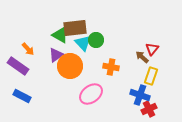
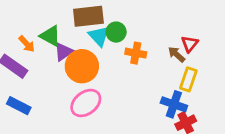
green triangle: (60, 35) -> (50, 36), moved
orange cross: (111, 67) -> (136, 53), moved
pink ellipse: (91, 94) -> (86, 103), moved

